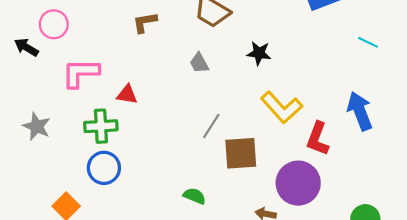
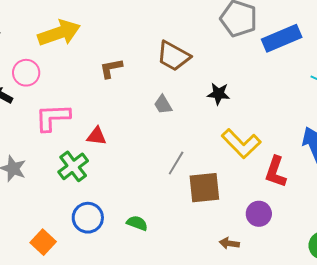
green cross: (101, 126) -> (73, 166), turned -32
blue circle: (104, 168) -> (88, 218), moved
purple circle: (298, 183) -> (259, 214), size x0.6
green semicircle: (195, 196) -> (137, 223), moved

